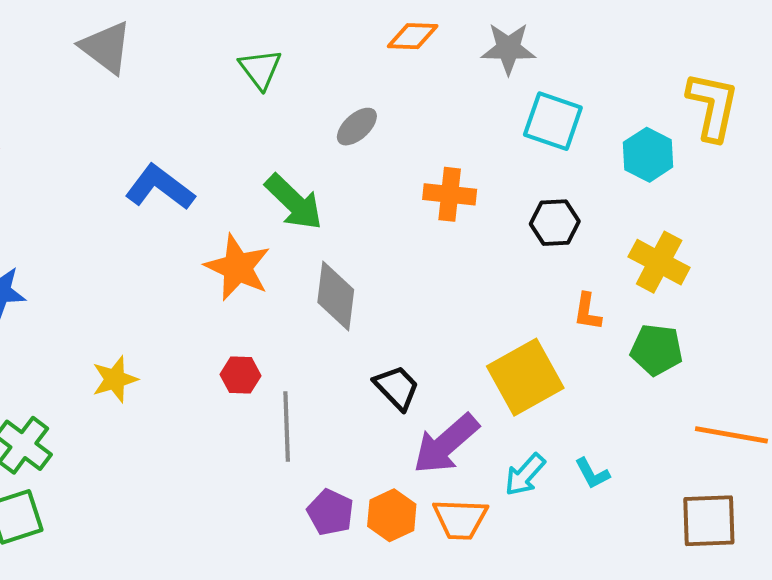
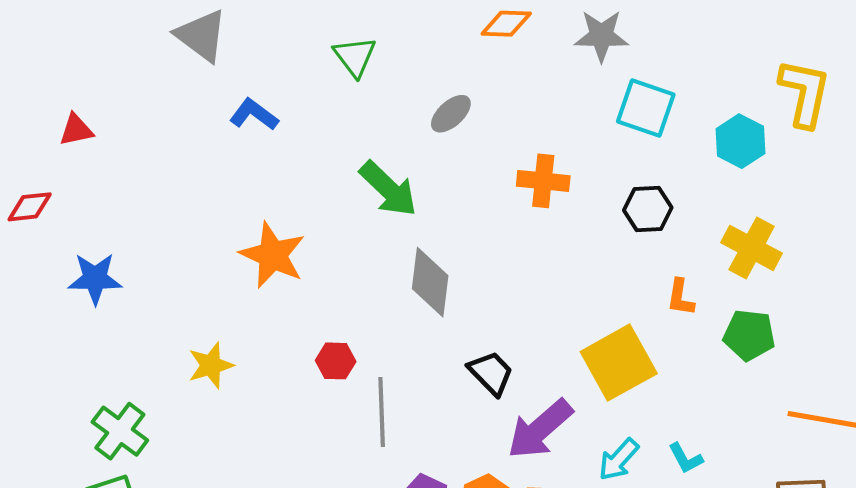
blue L-shape: (160, 187) -> (254, 114), moved, size x0.7
orange star: (238, 267) -> (273, 255), moved

